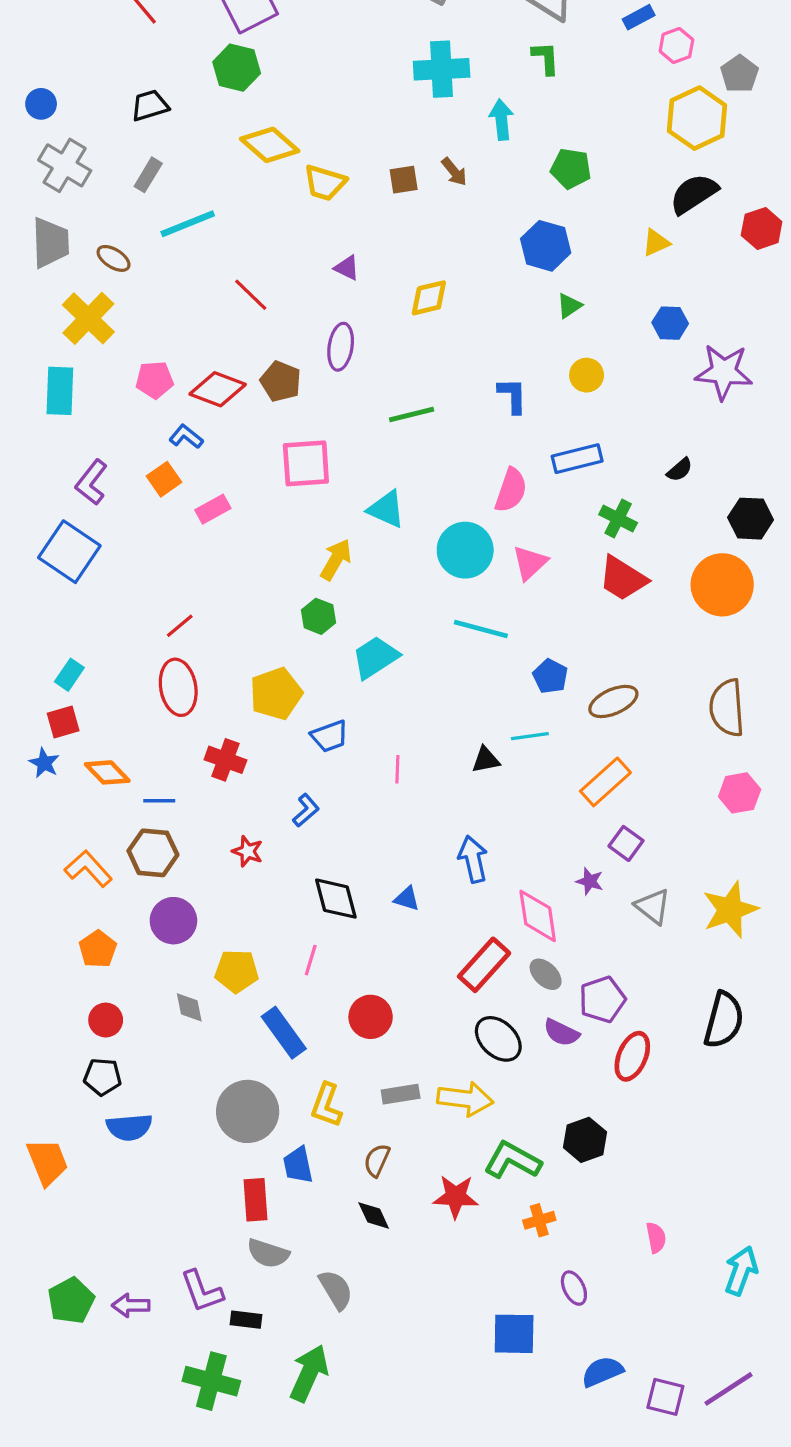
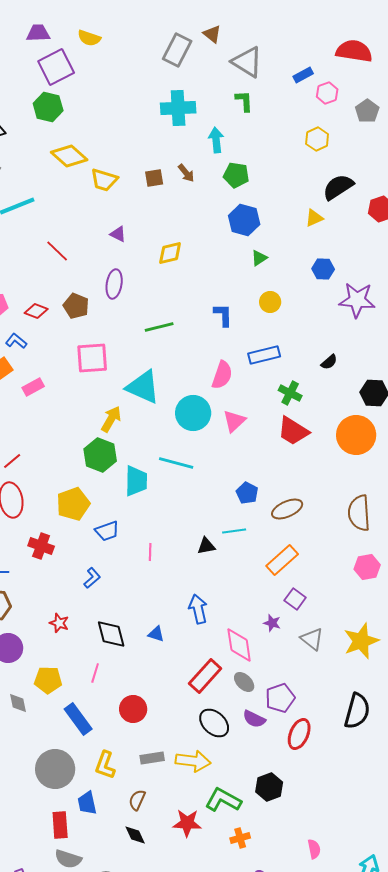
yellow hexagon: (697, 118) -> (317, 139), moved, size x0.6
green pentagon: (571, 169) -> (236, 175), moved
red diamond: (218, 389) -> (36, 311), size x0.7
cyan triangle: (386, 509) -> (143, 387), size x1.4
green hexagon: (319, 616) -> (100, 455), size x1.5
cyan line: (481, 629) -> (176, 463), moved
cyan trapezoid: (375, 657) -> (136, 481), turned 124
red star: (248, 851) -> (59, 623), moved

